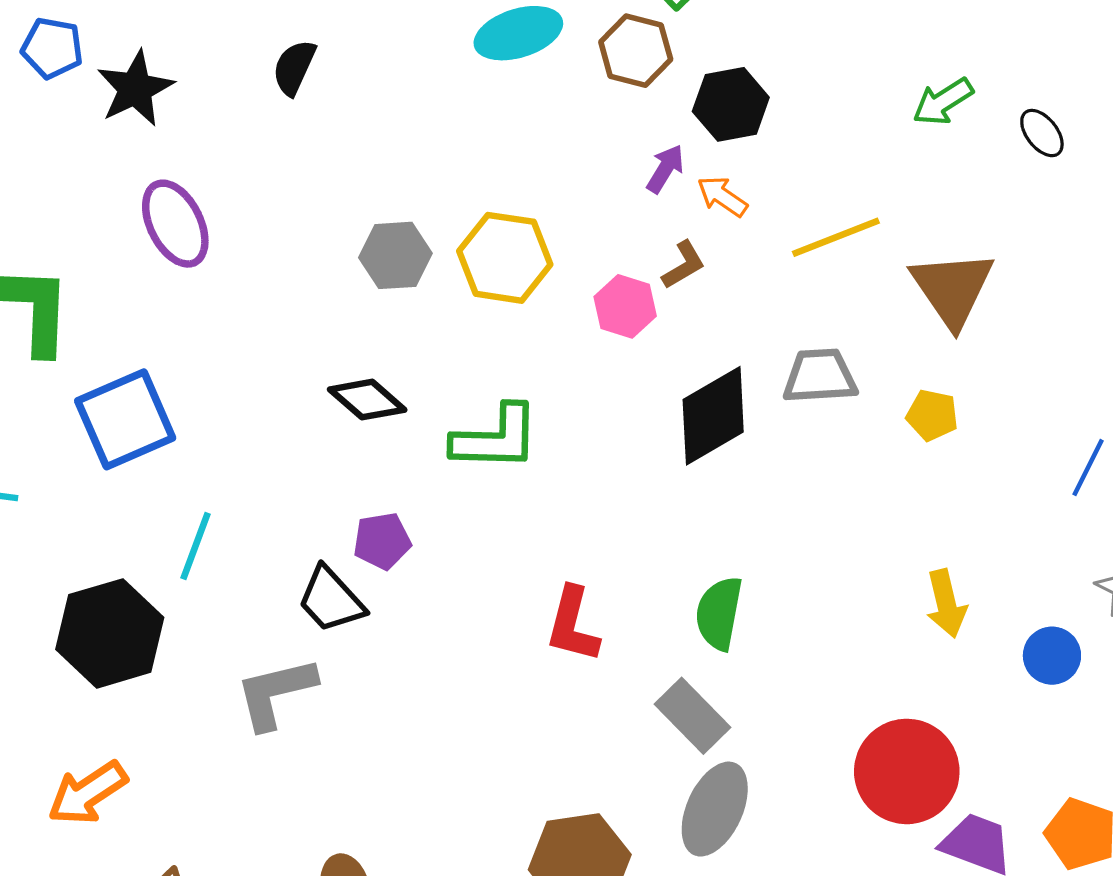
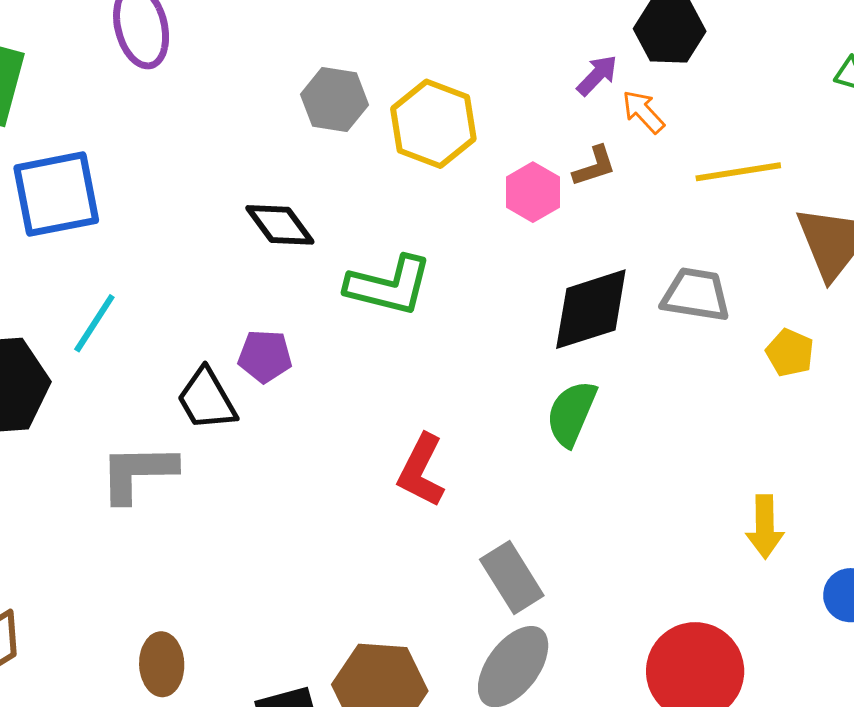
green semicircle: (719, 613) -> (571, 413), moved

